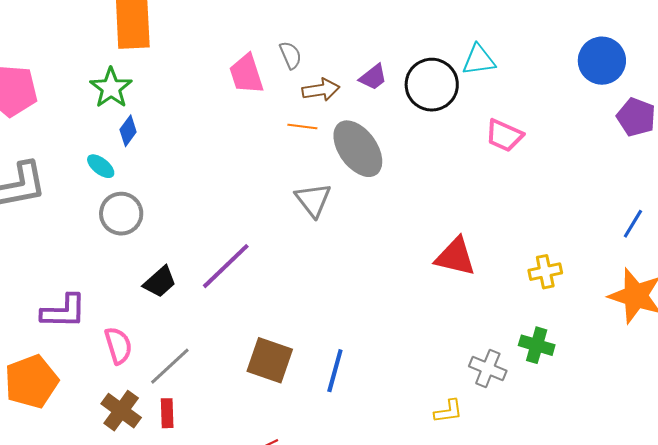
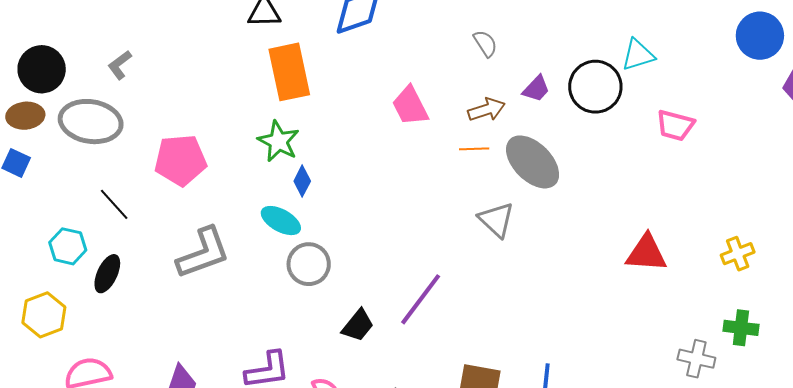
gray semicircle: (290, 55) -> (485, 43), moved
cyan ellipse: (101, 166) -> (281, 221), size x1.4

